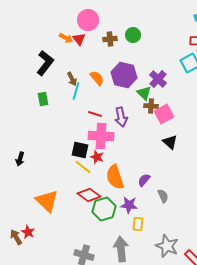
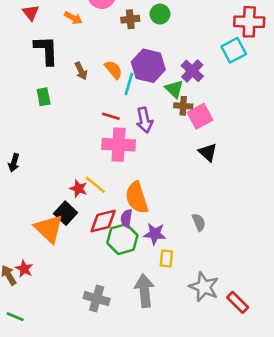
red triangle: (79, 39) -> (31, 13), moved
black L-shape: (45, 63) -> (46, 50), turned -40
cyan line: (76, 91) -> (129, 84), moved
black square: (80, 150) -> (66, 213), moved, turned 30
red star: (97, 157) -> (79, 189), moved
black arrow: (20, 159) -> (14, 163), moved
purple semicircle: (144, 180) -> (126, 218), moved, turned -32
red diamond: (89, 195) -> (103, 221), turned -50

